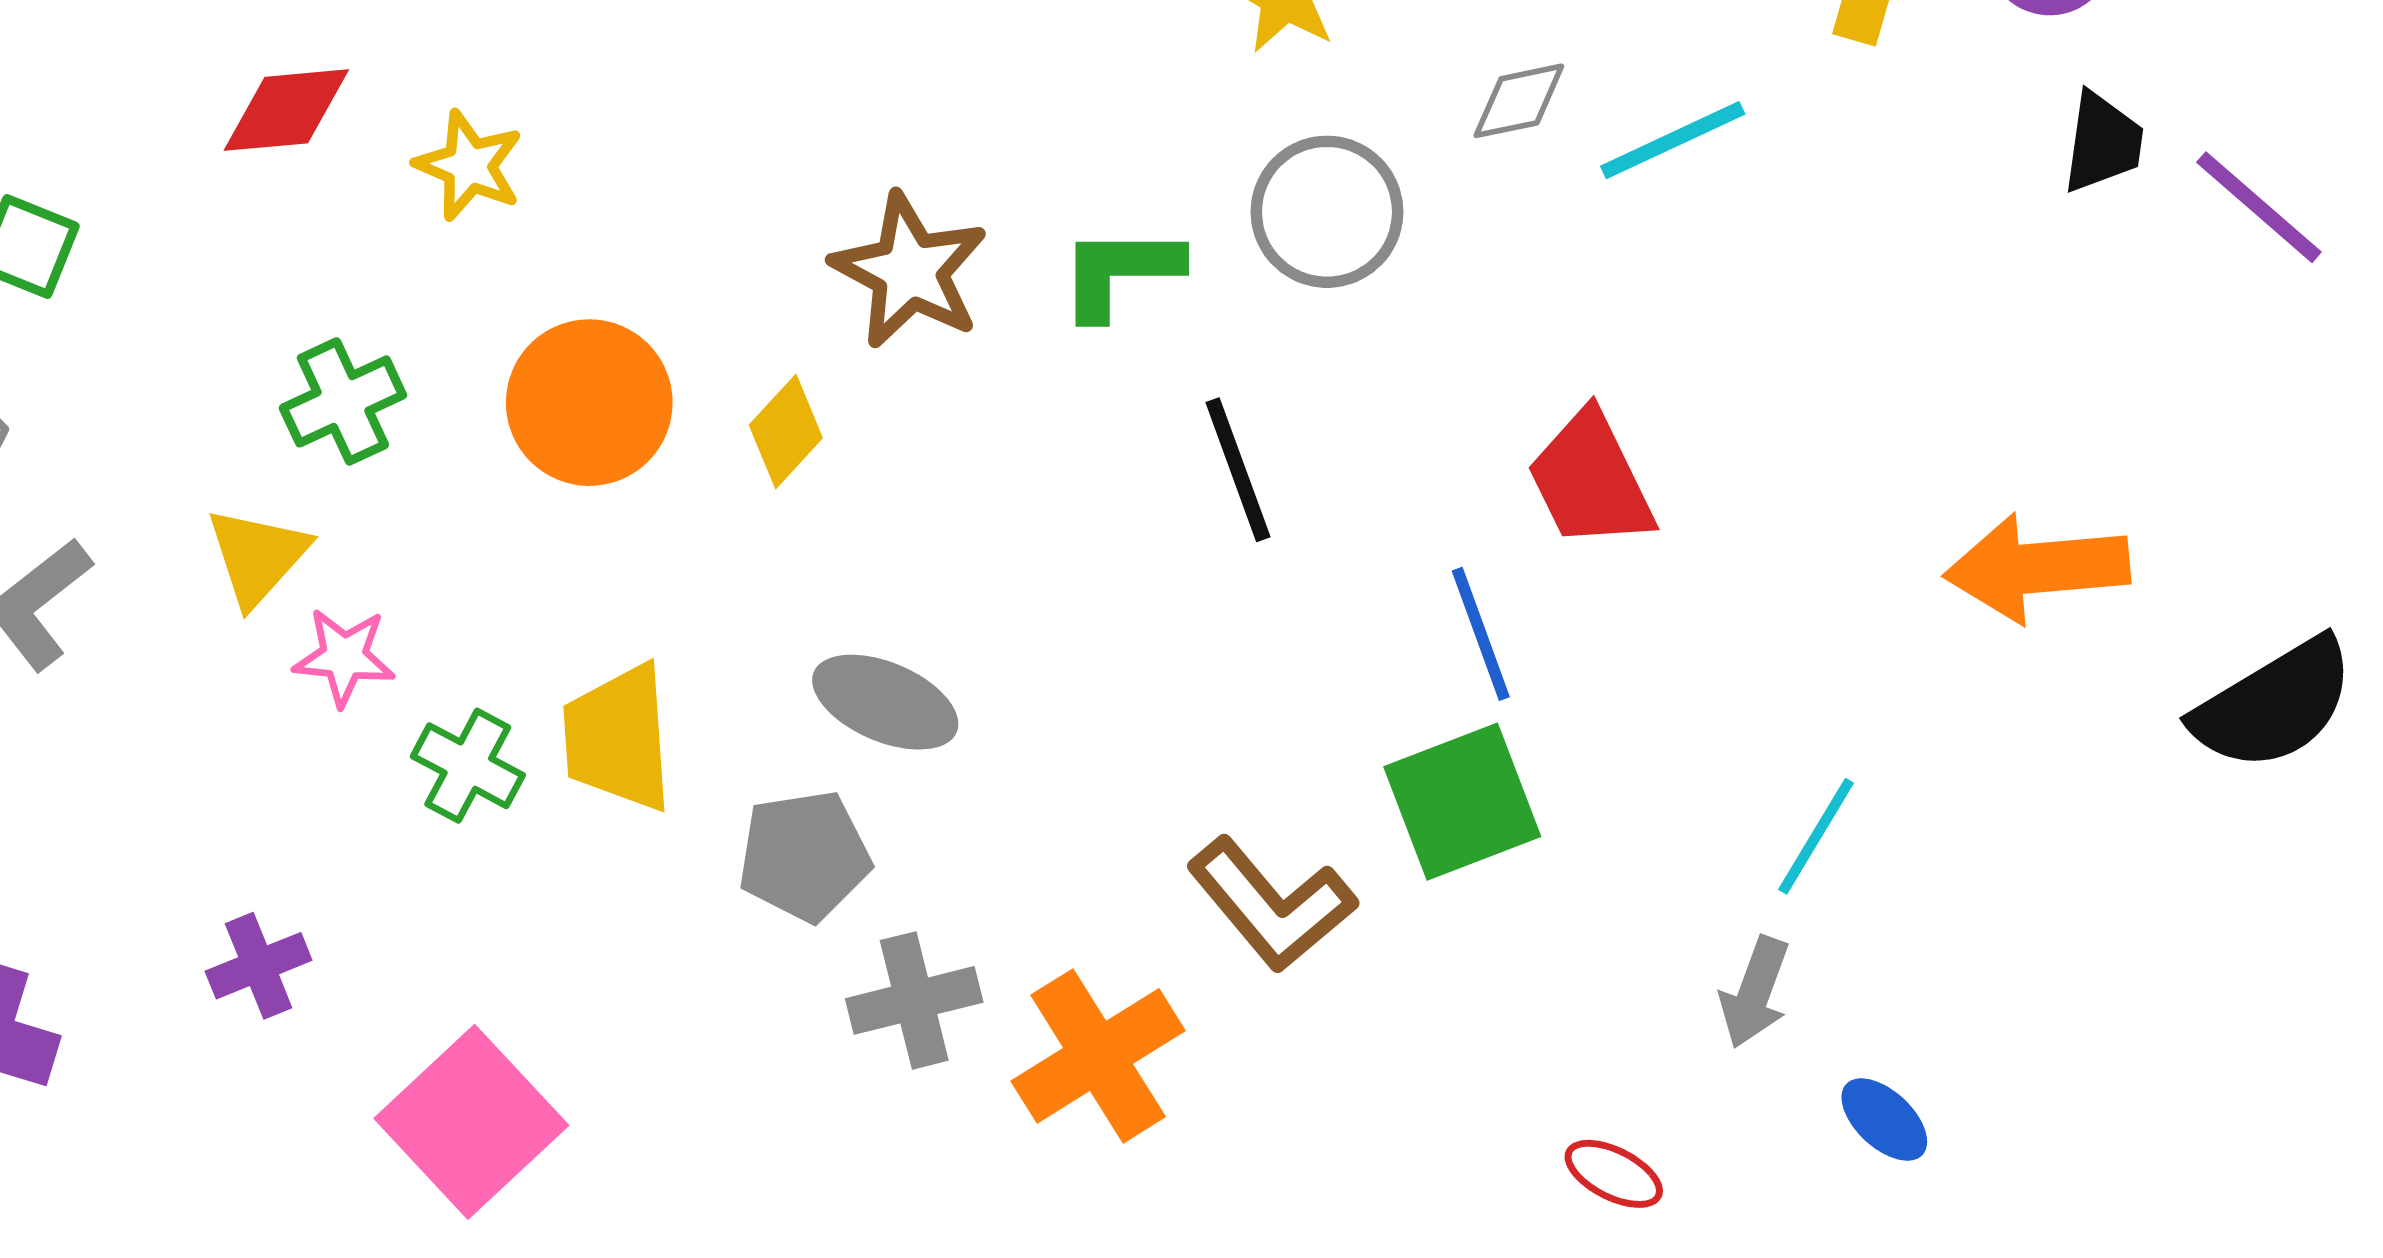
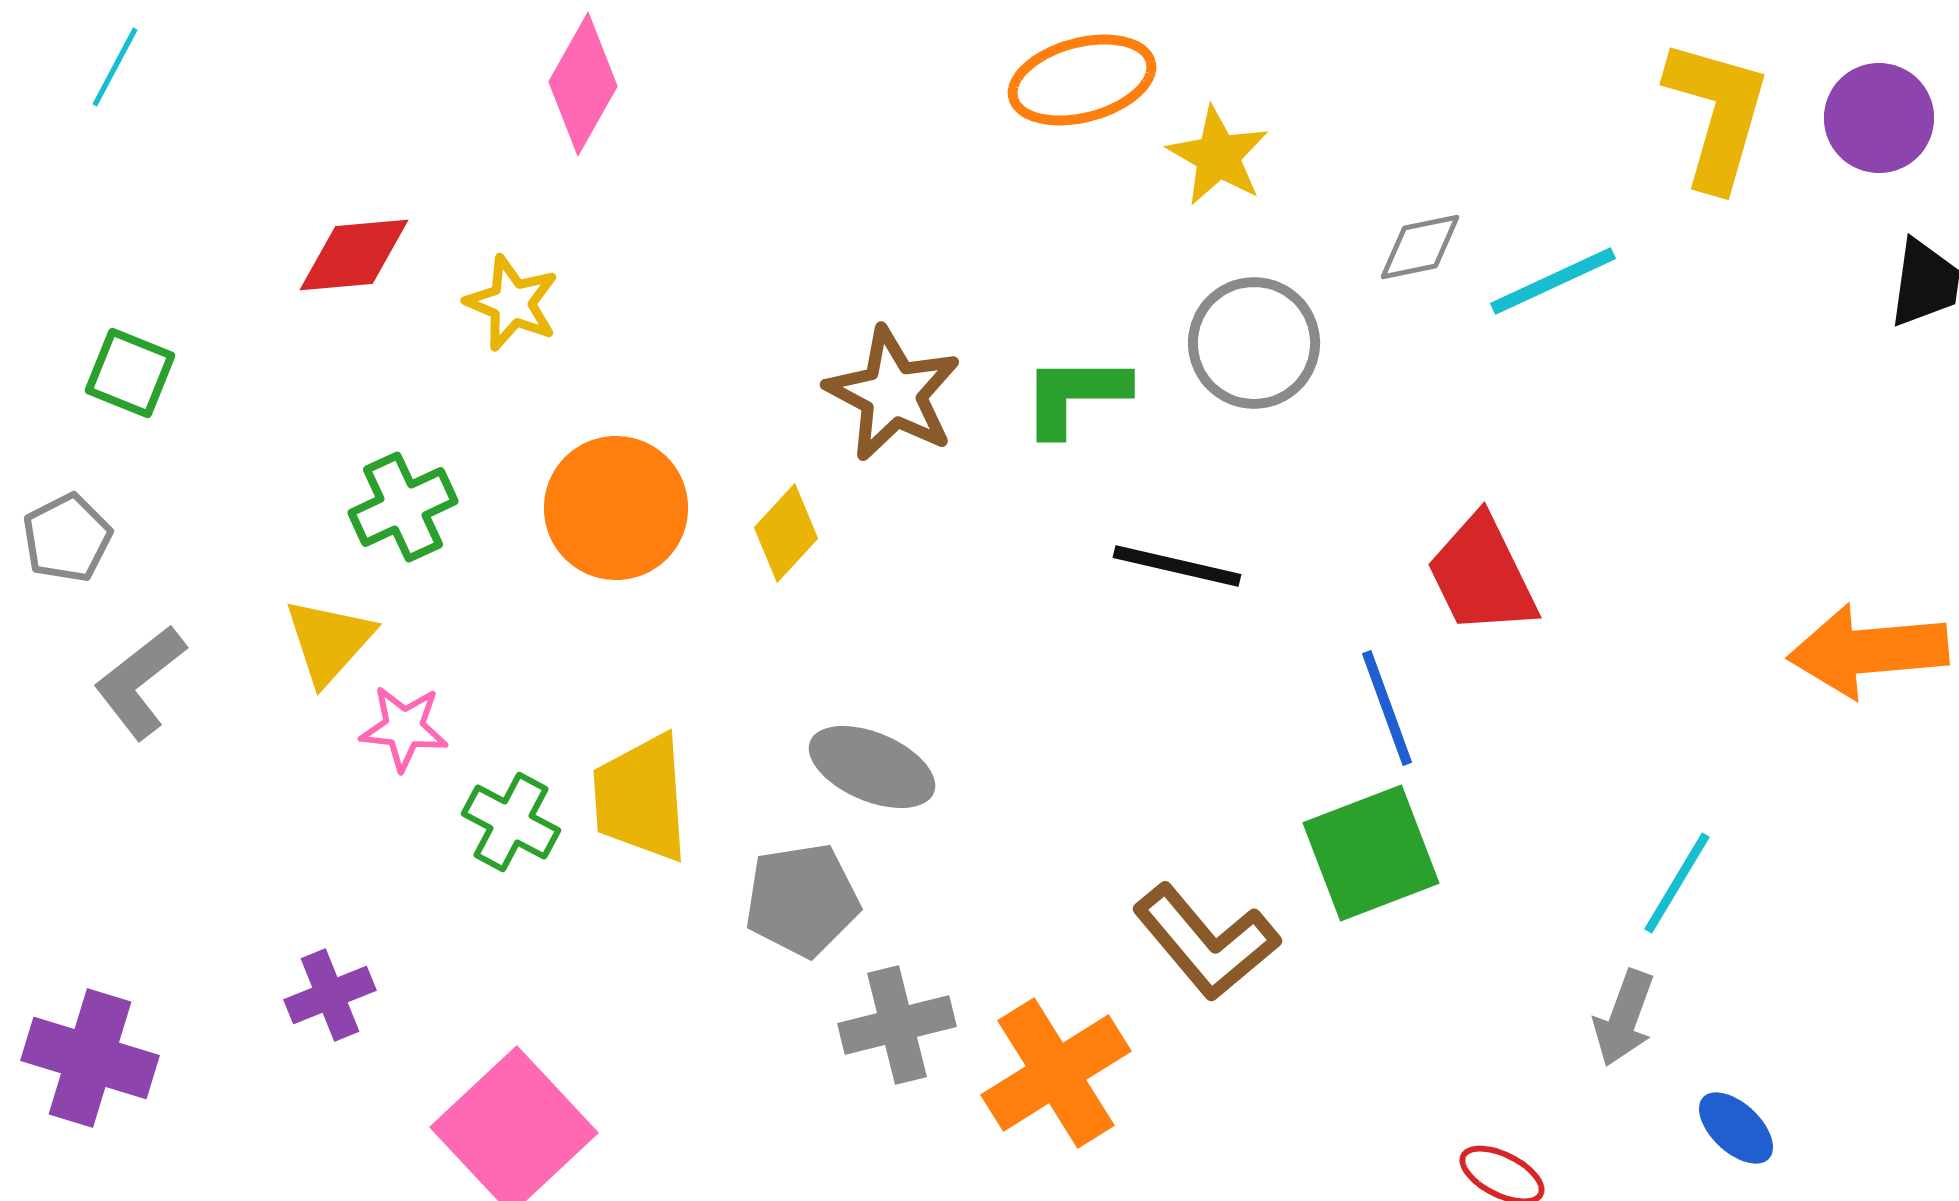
black line: (1238, 470) -> (1177, 566), turned -57

